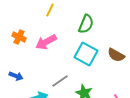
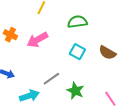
green semicircle: (86, 24) -> (77, 22), turned -120
cyan square: (86, 54) -> (77, 52), size x0.7

